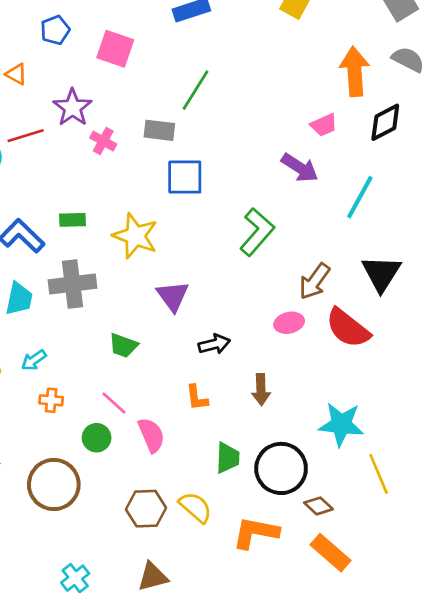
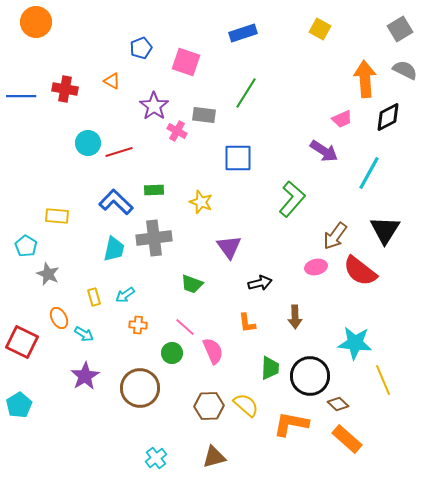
gray rectangle: (159, 130) -> (204, 115), moved
red line: (26, 136) -> (119, 152), moved
yellow star: (135, 236) -> (201, 202), size x0.7

